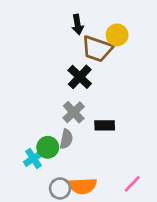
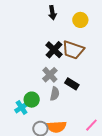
brown trapezoid: (97, 49) -> (73, 50), moved
black rectangle: (105, 125) -> (72, 84), turned 32
gray semicircle: (66, 139) -> (55, 94), moved

